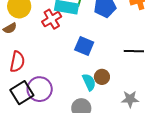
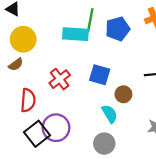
red cross: (52, 19) -> (60, 79), moved
brown circle: (102, 77) -> (123, 94), moved

